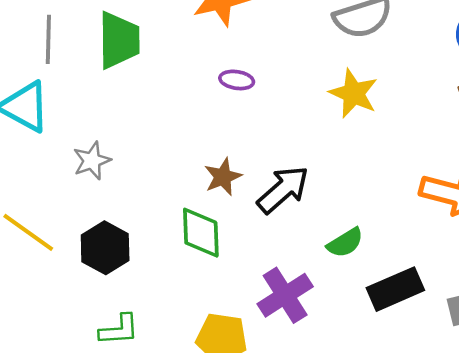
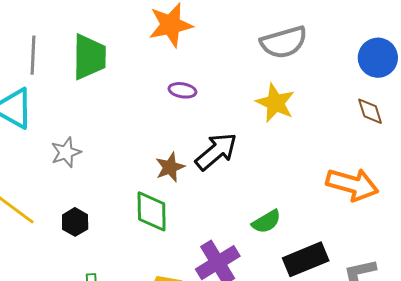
black arrow: (283, 190) -> (216, 151), moved
black hexagon: (105, 248) -> (75, 222), size x0.7

